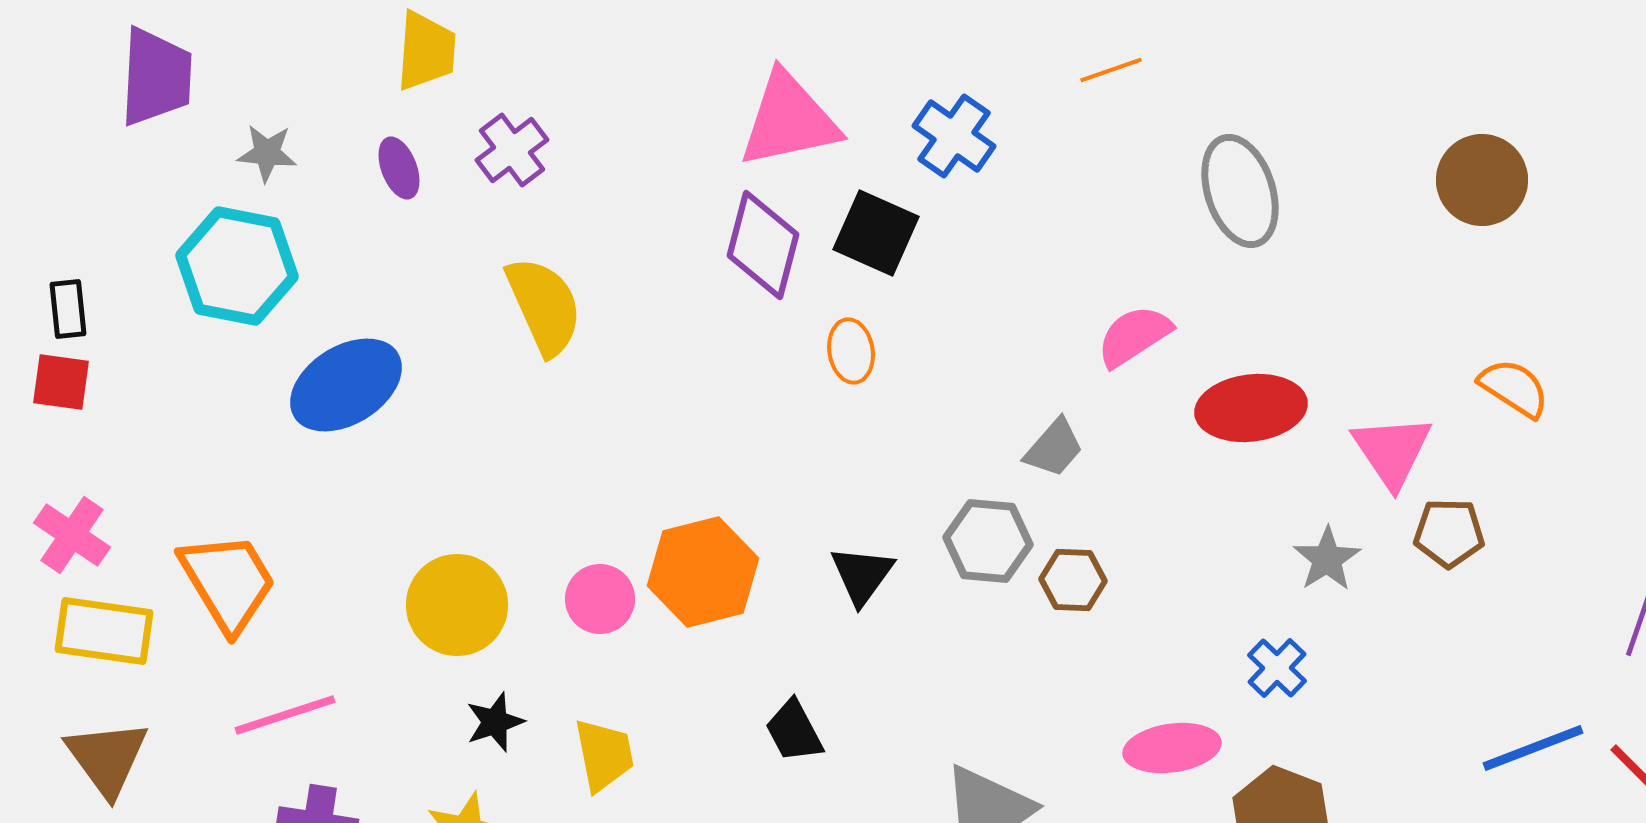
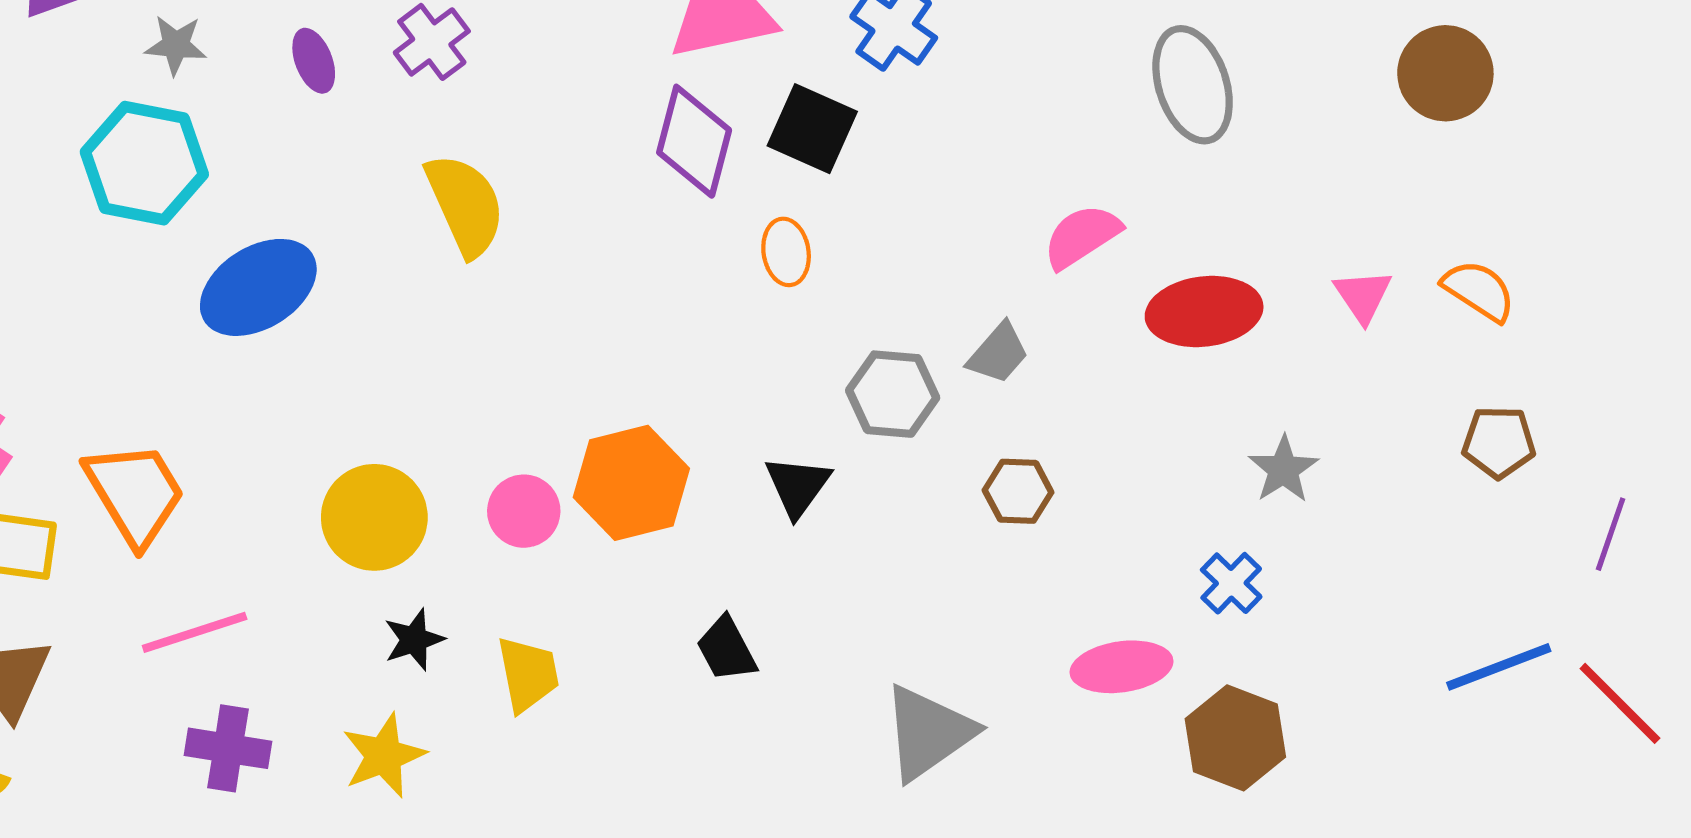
pink triangle: (1392, 451) -> (1363, 296), moved, size x0.7
brown pentagon: (1449, 533) -> (1499, 442), moved
gray hexagon: (988, 541) -> (893, 394), moved

